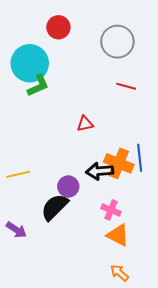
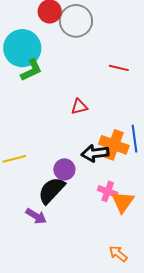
gray circle: (117, 42) -> (76, 21), moved
purple arrow: (16, 230) -> (36, 216), moved
orange triangle: (118, 235) -> (123, 202), moved, turned 40

